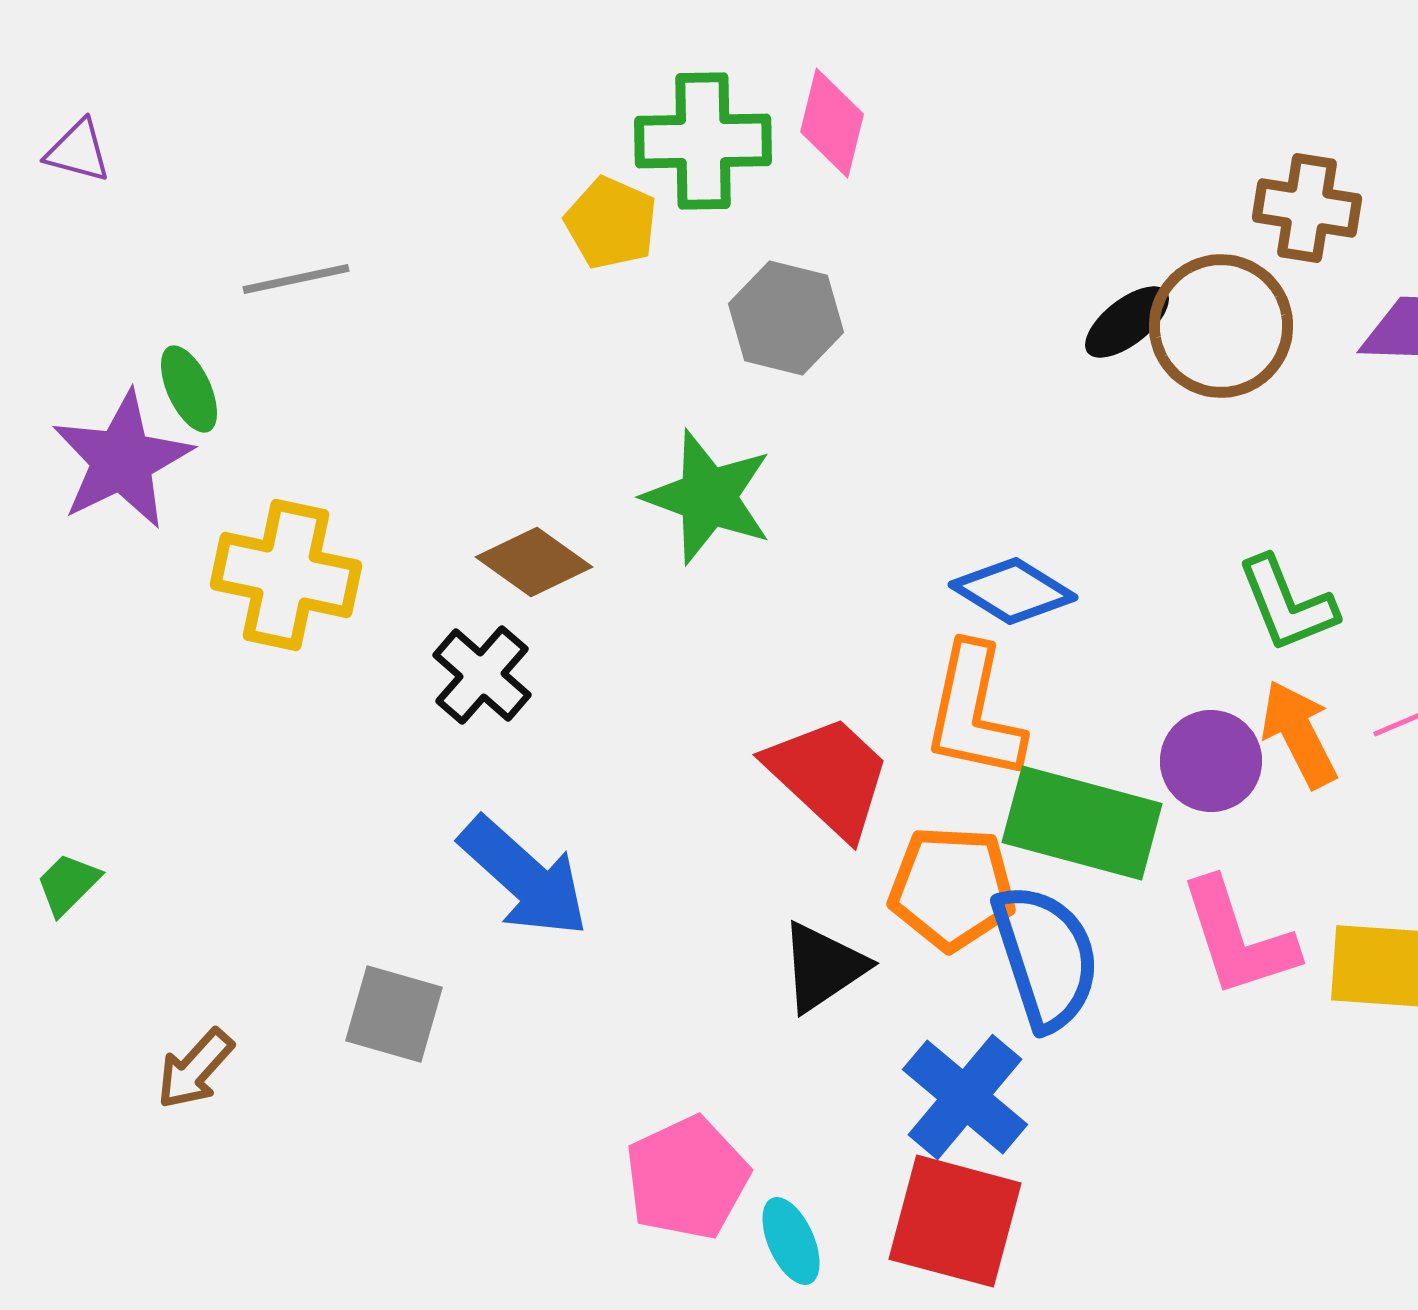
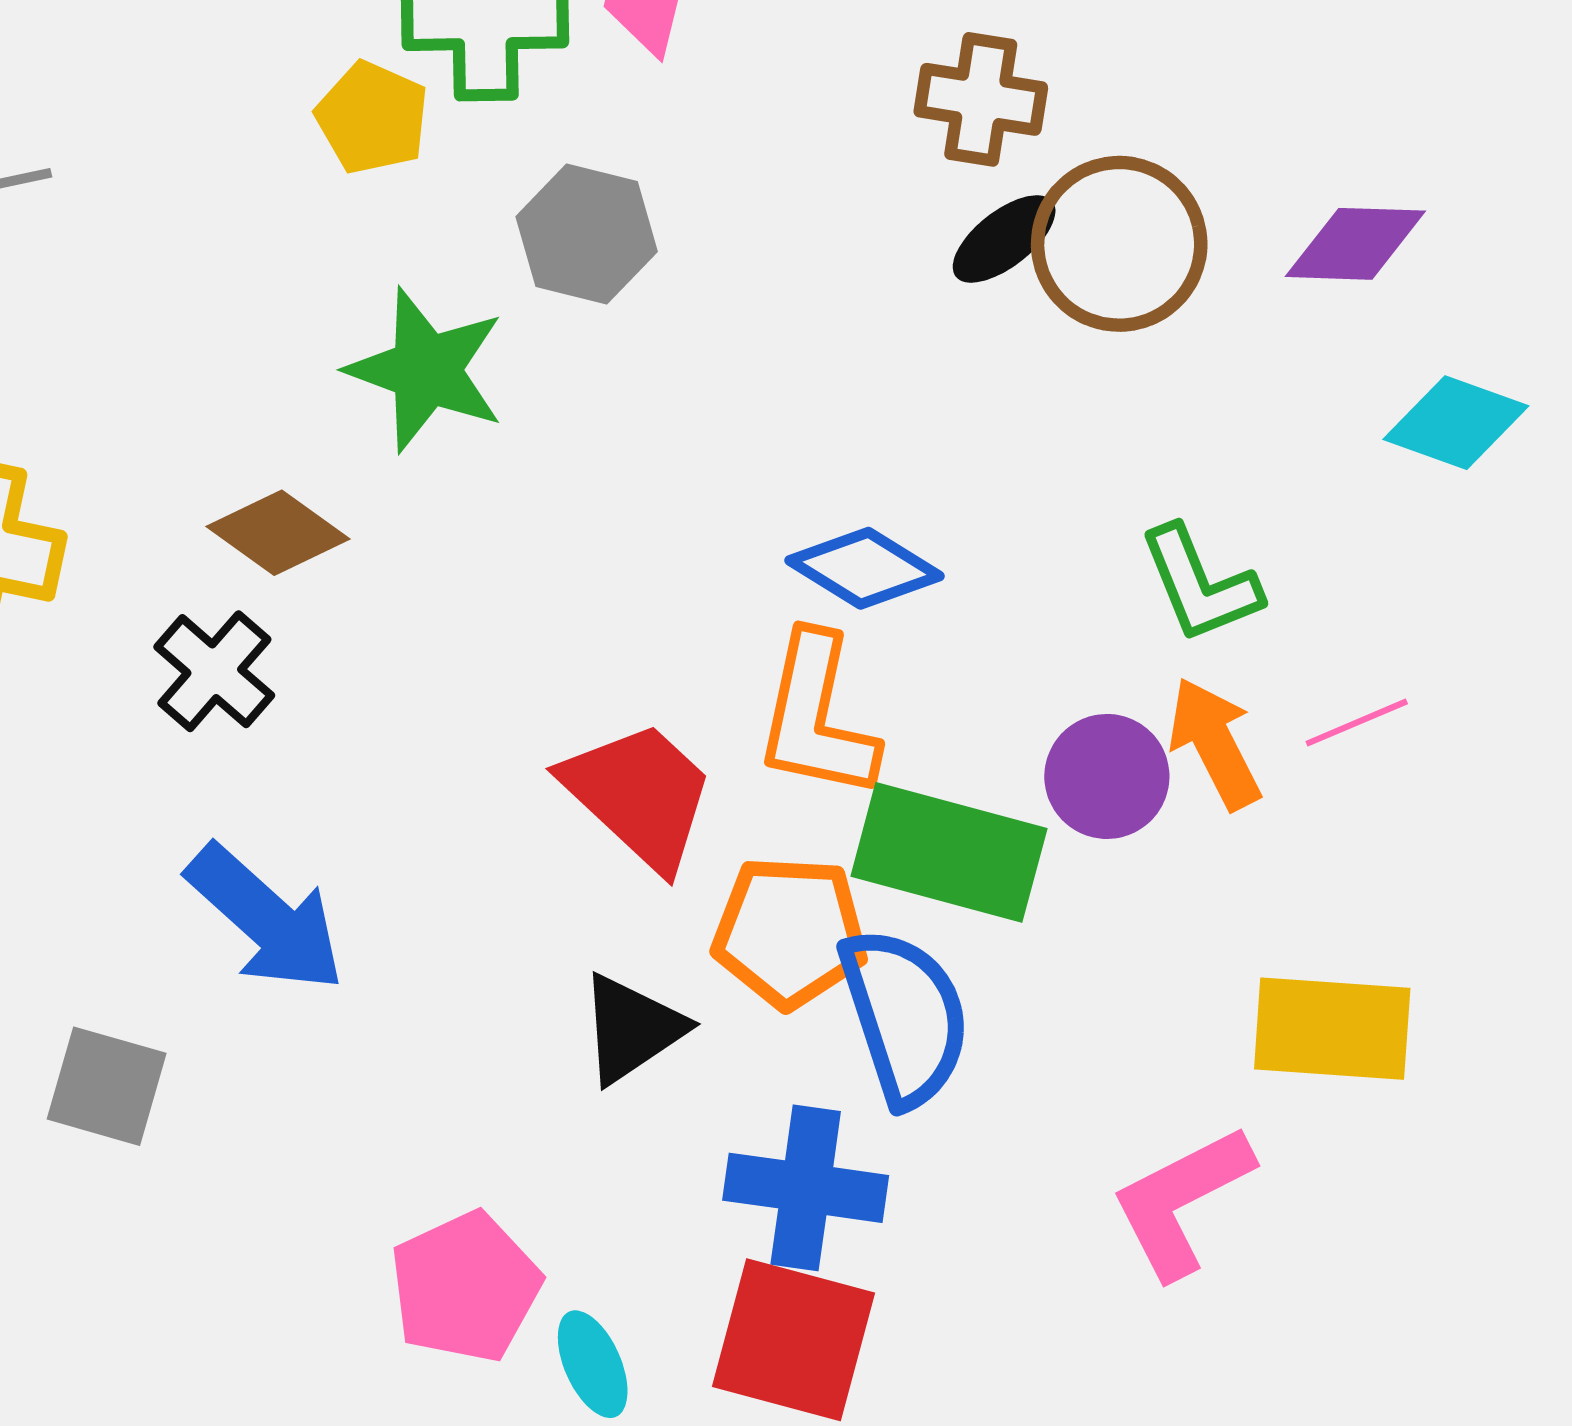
brown cross: (1307, 208) -> (981, 99), moved
green star: (708, 497) -> (426, 370), moved
pink L-shape: (1238, 938) -> (1182, 1201), moved, turned 81
blue cross: (965, 1097) -> (806, 1188), turned -32

